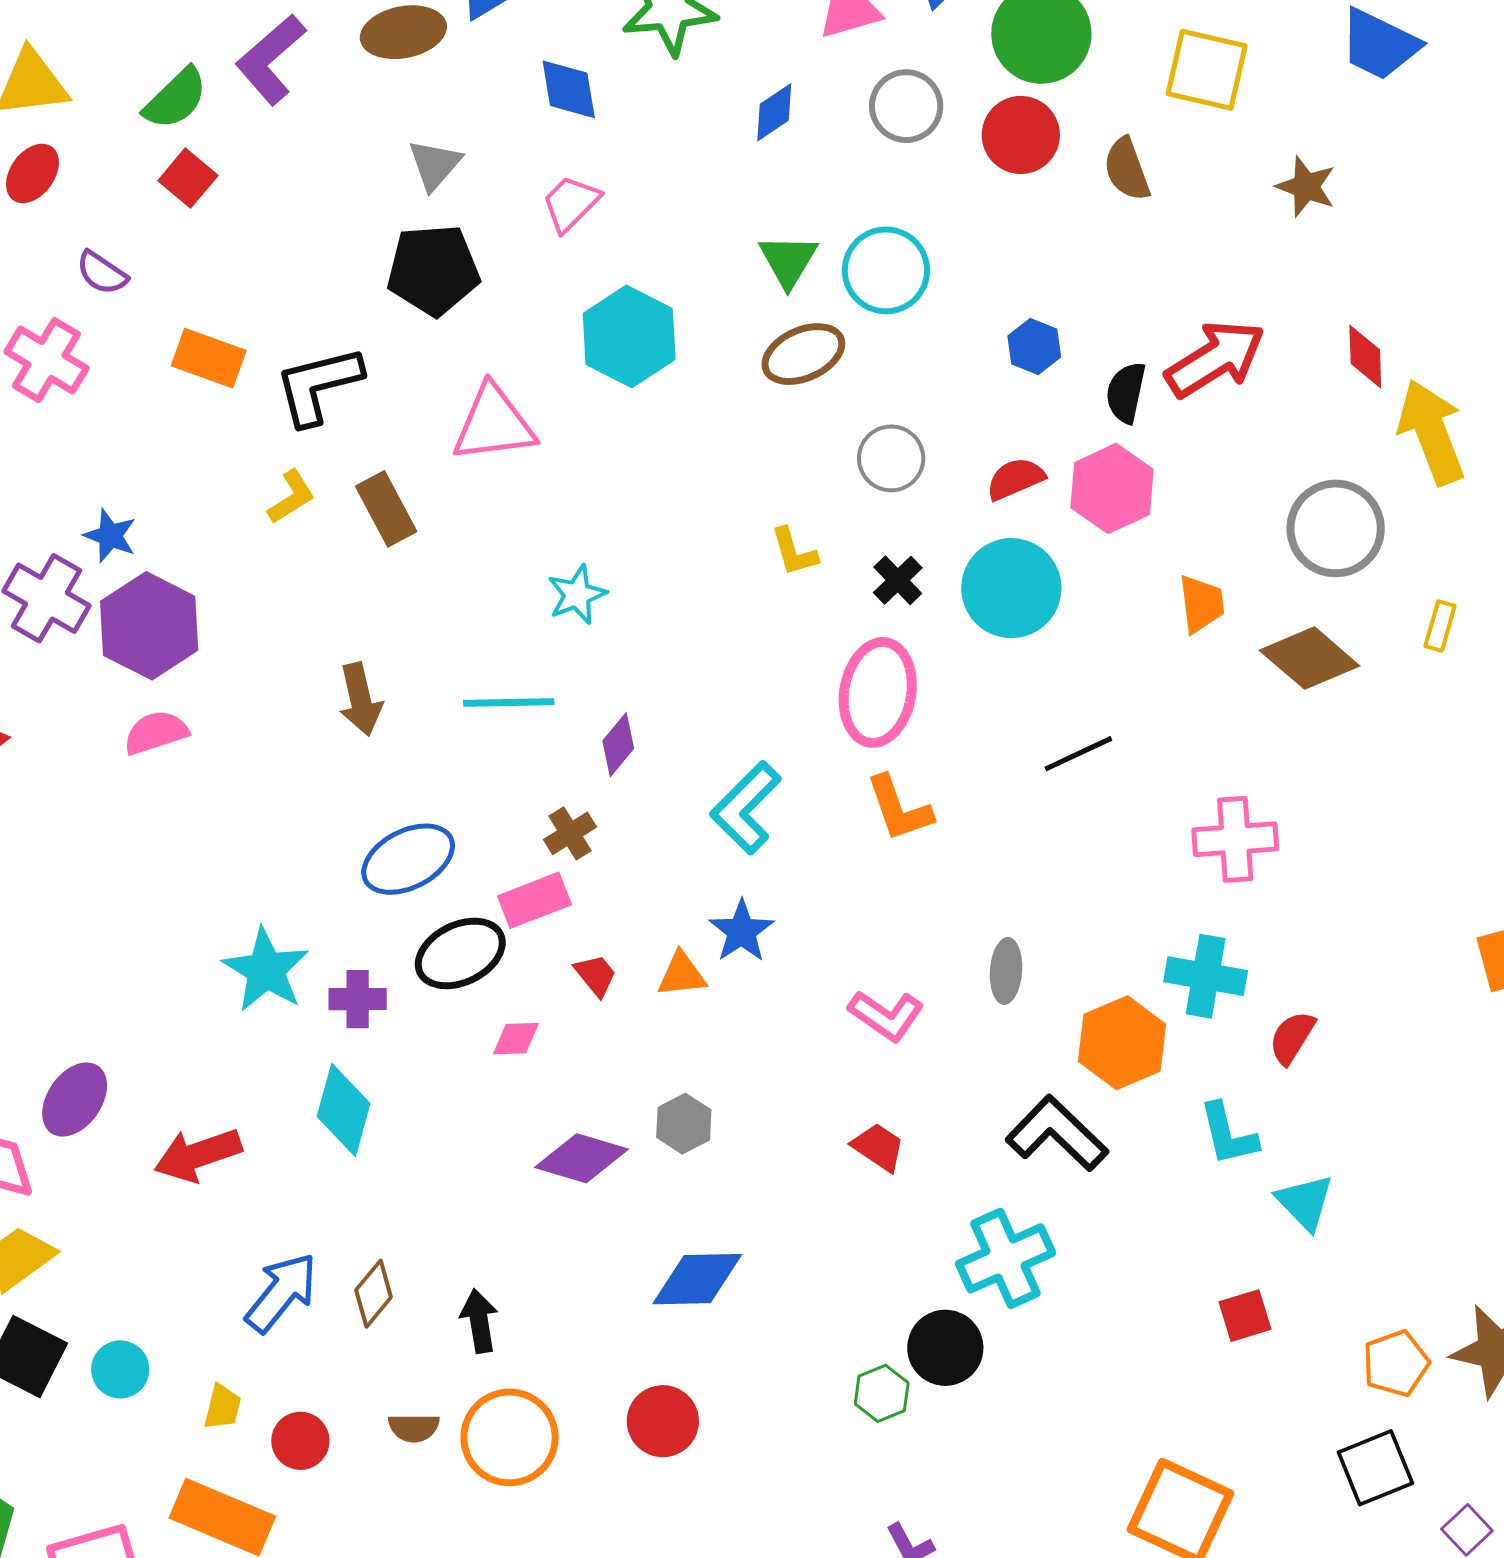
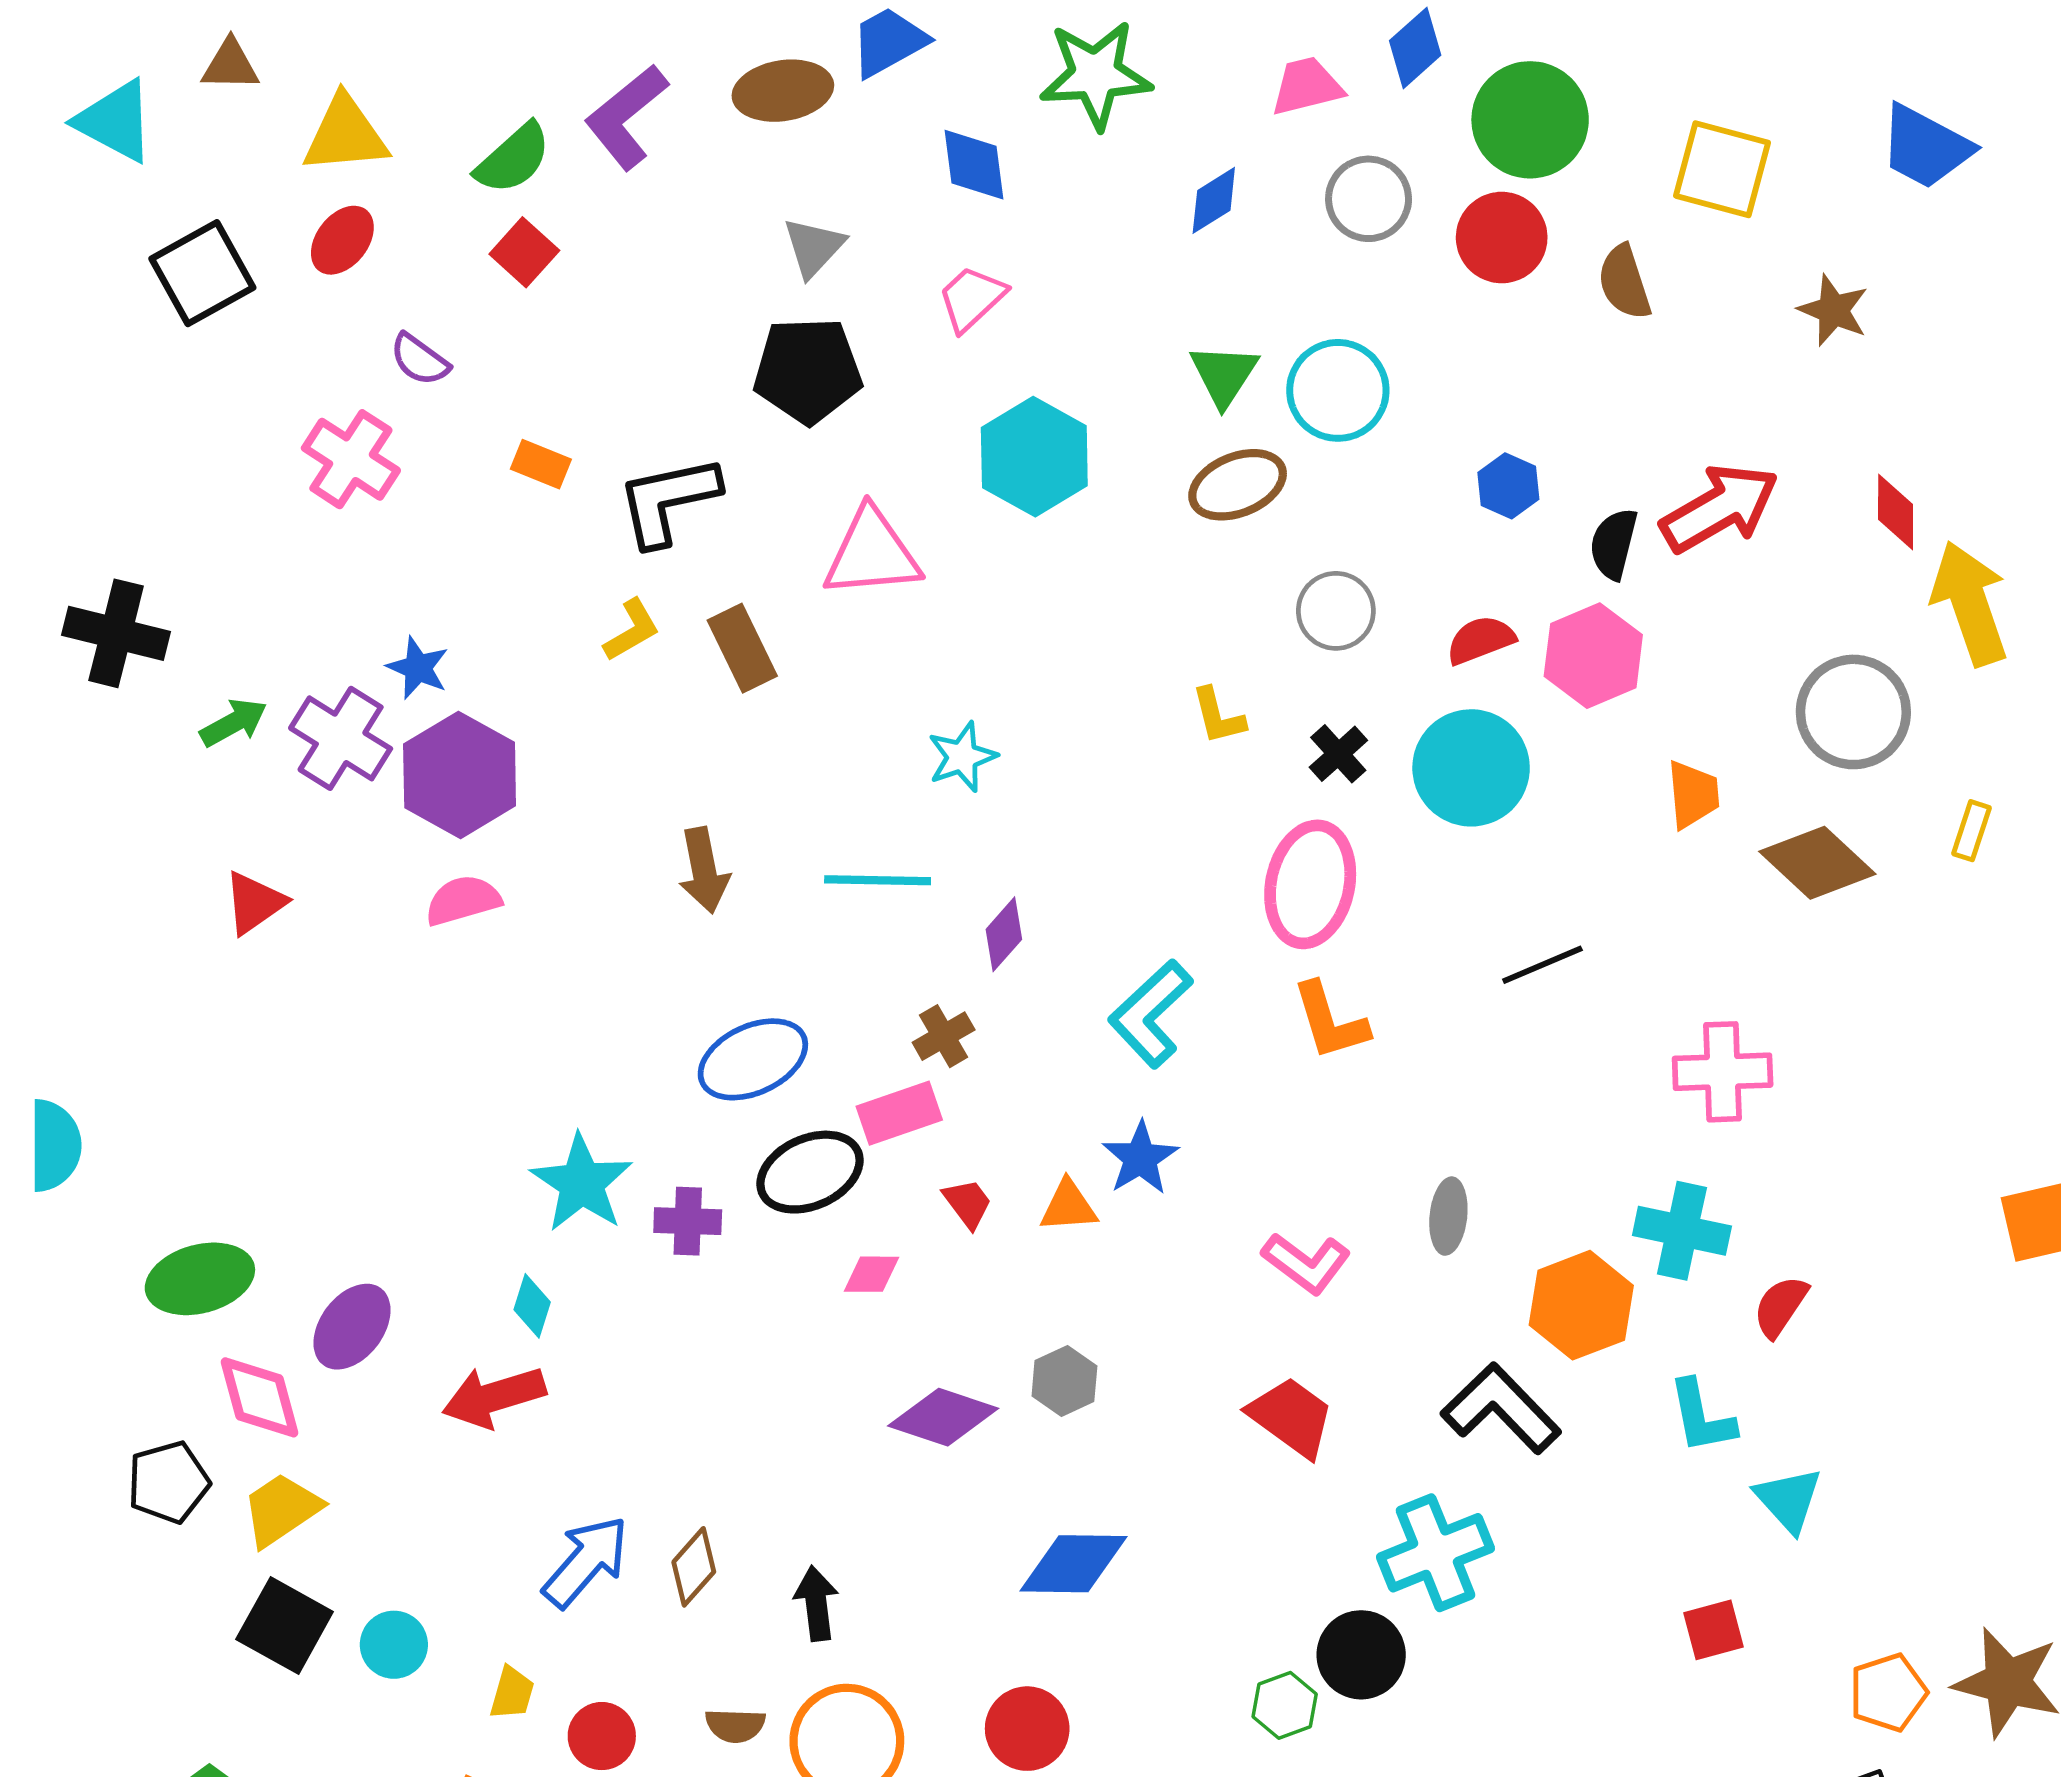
orange rectangle: (209, 358) -> (541, 464), size x0.7
cyan diamond: (344, 1110) -> (532, 1306), moved, size x0.6
red trapezoid: (878, 1147) -> (1291, 1417), size x1.4

